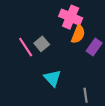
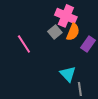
gray square: (42, 44) -> (55, 32), moved
cyan triangle: (52, 78) -> (68, 74), moved

